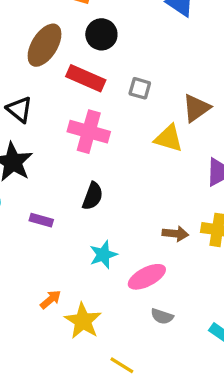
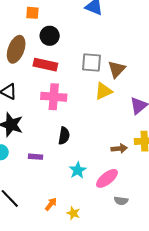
gray square: (140, 88) -> (92, 62), moved, size x1.5
yellow triangle: (169, 138) -> (103, 91), turned -30
yellow star: (83, 321) -> (73, 213), size x0.6

